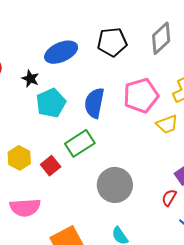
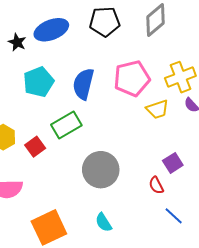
black star: (30, 79) -> (17, 42), moved
red semicircle: (169, 198) -> (156, 185), turned -60

